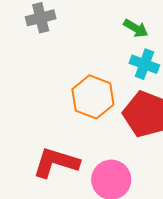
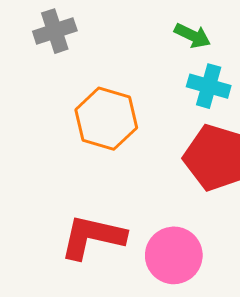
orange hexagon: (93, 97) -> (106, 119), moved

